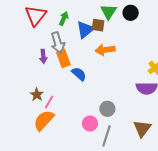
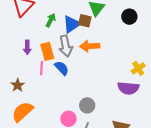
black circle: (131, 13) -> (129, 17), moved
green arrow: (64, 18) -> (51, 20), moved
gray arrow: (58, 43) -> (66, 46), moved
pink line: (49, 102) -> (41, 68), moved, turned -32

